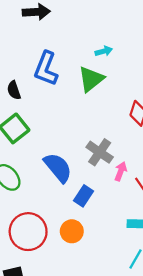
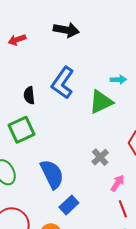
gray cross: (100, 152) -> (100, 157), moved, size x0.7
pink arrow: (121, 171) -> (118, 183), moved

